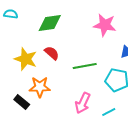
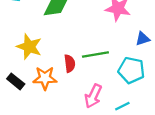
red semicircle: (52, 53) -> (70, 63), moved, turned 42
black rectangle: (22, 102) -> (16, 81), moved

